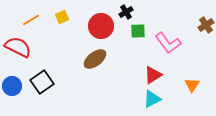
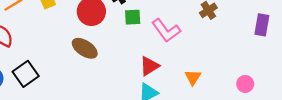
brown ellipse: (95, 59) -> (85, 48), turned 70

